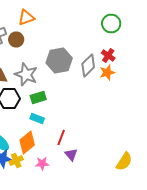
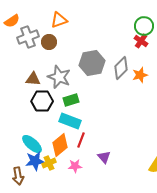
red cross: (108, 56) -> (141, 41), moved
cyan rectangle: (37, 118) -> (70, 121), size x1.5
red line: (61, 138) -> (81, 140), moved

